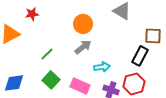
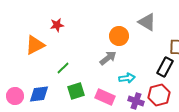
orange circle: (83, 24) -> (119, 36), moved
green line: (47, 54) -> (63, 68), moved
green square: (51, 80) -> (76, 91), turned 30

